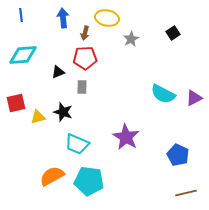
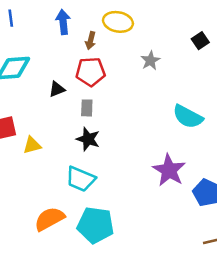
gray star: (131, 39) -> (150, 61), moved
black star: (63, 112) -> (88, 139), moved
purple star: (126, 137) -> (169, 170), moved

